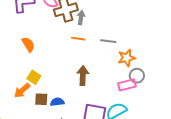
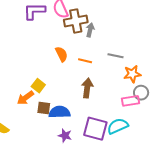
orange line: (78, 39) -> (85, 61), moved
orange semicircle: (28, 44) -> (61, 54), moved
blue semicircle: (57, 102) -> (60, 112), size x1.5

